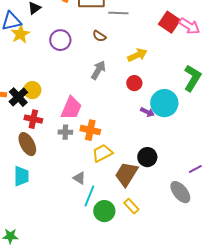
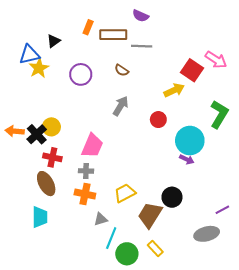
red square: (169, 22) -> (192, 70), moved
yellow arrow: (137, 55) -> (174, 90), moved
purple arrow: (147, 112) -> (187, 159), moved
orange cross: (90, 130) -> (85, 194), moved
gray triangle: (79, 178) -> (101, 219), turned -48
gray ellipse: (180, 192) -> (207, 234), turned -65

